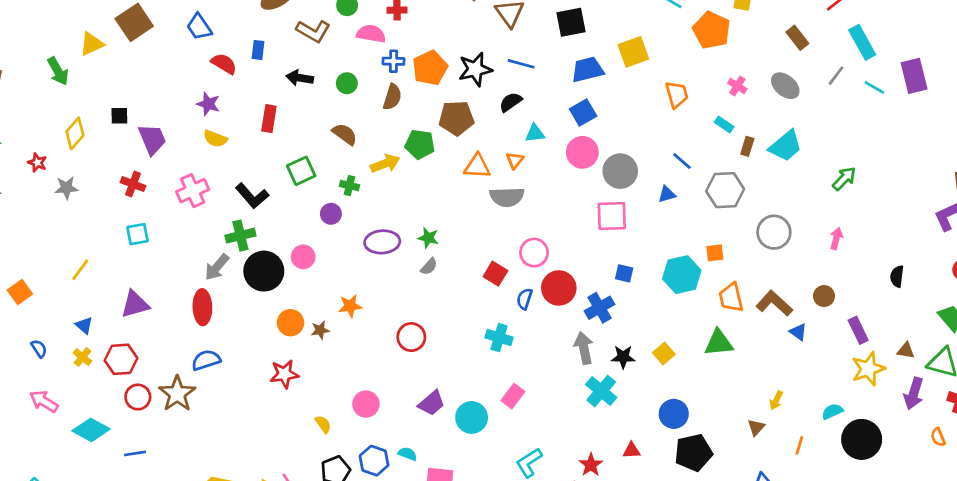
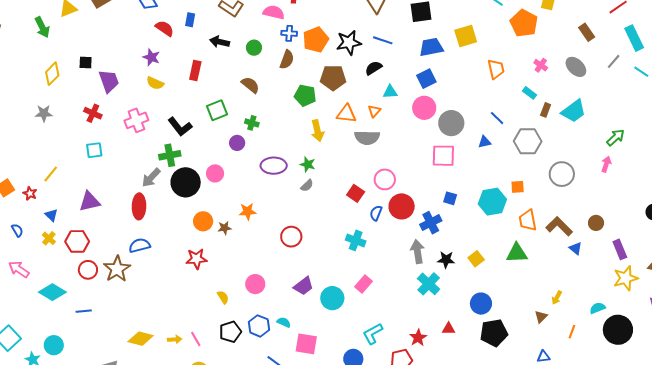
red star: (37, 163) -> (30, 193), moved
yellow arrow: (385, 164) -> (317, 131), moved, turned 95
pink arrow: (836, 238) -> (606, 164), moved

